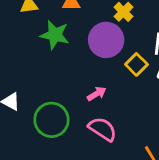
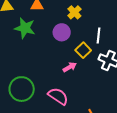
purple circle: (106, 40) -> (62, 32), size x0.7
pink arrow: (97, 94) -> (70, 67), moved

